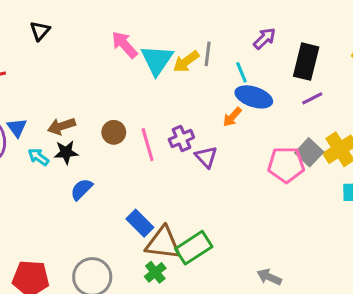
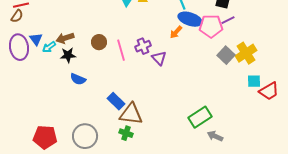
cyan arrow: (38, 157) -> (49, 47), moved, turned -72
pink pentagon: (286, 165) -> (211, 26), moved
blue semicircle: (81, 189) -> (78, 79), turned -112
green rectangle: (194, 248) -> (200, 117), moved
green cross: (155, 272) -> (126, 133), turned -32
gray arrow: (269, 277) -> (215, 136), moved

